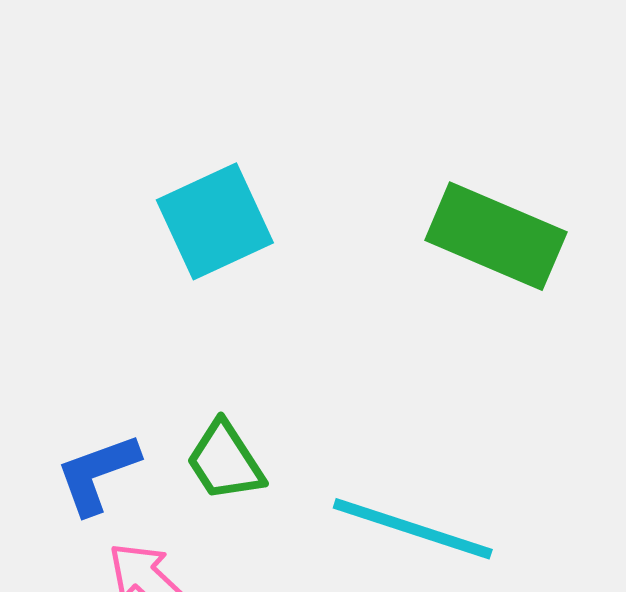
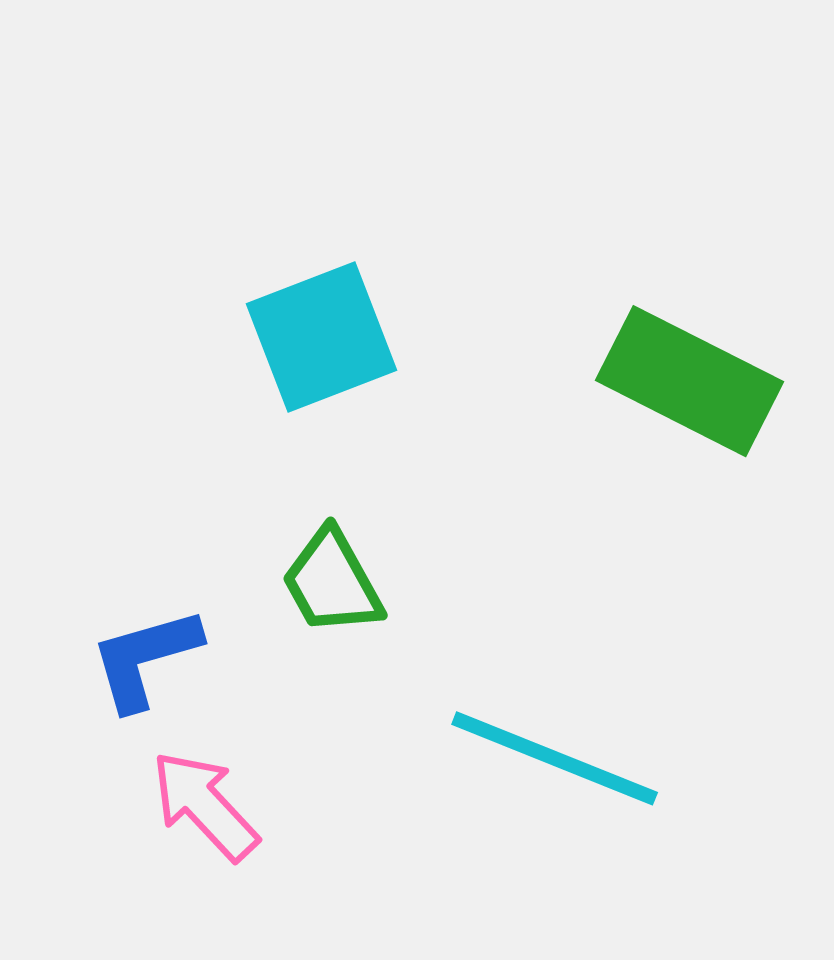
green trapezoid: (225, 461) -> (332, 582), moved

